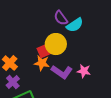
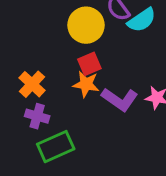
yellow circle: (56, 44) -> (86, 25), moved
purple cross: (13, 82) -> (37, 116), turned -32

